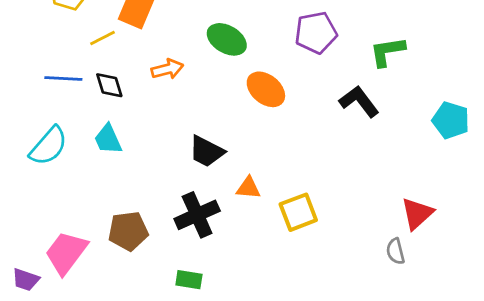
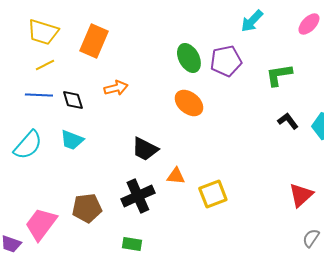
yellow line: (103, 38) -> (45, 65), moved
green ellipse: (227, 39) -> (189, 58), moved, turned 32
black L-shape: (359, 101) -> (288, 121), moved, size x0.7
cyan trapezoid: (108, 139) -> (72, 140), turned -45
gray semicircle: (395, 251) -> (311, 238), moved, turned 48

